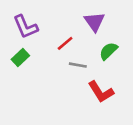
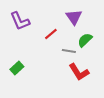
green rectangle: (20, 57) -> (17, 68), moved
gray line: (78, 65) -> (69, 51), moved

